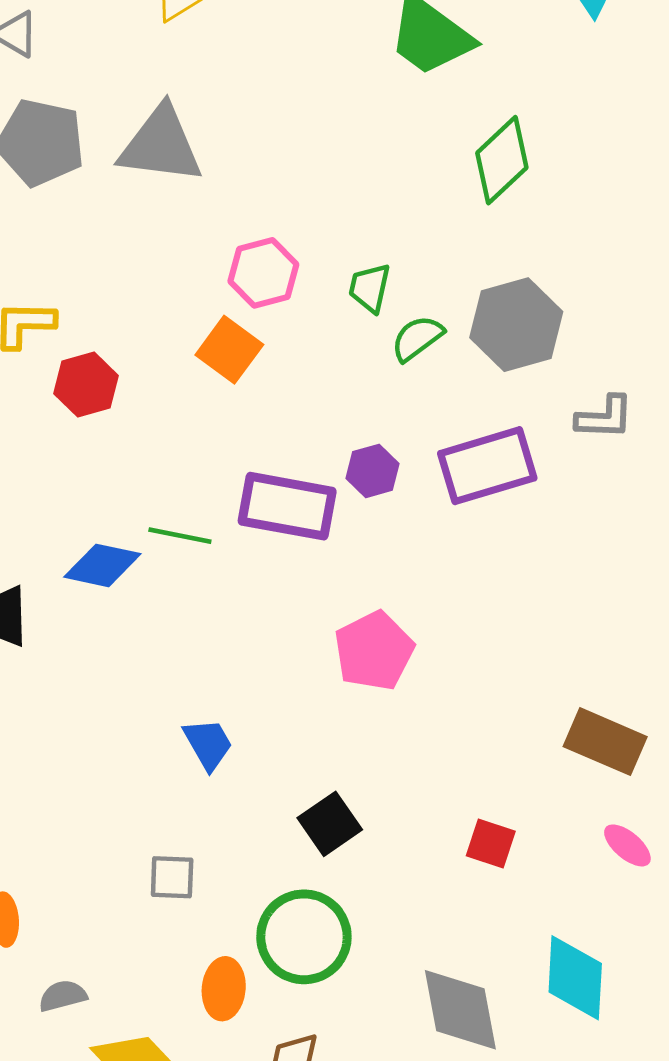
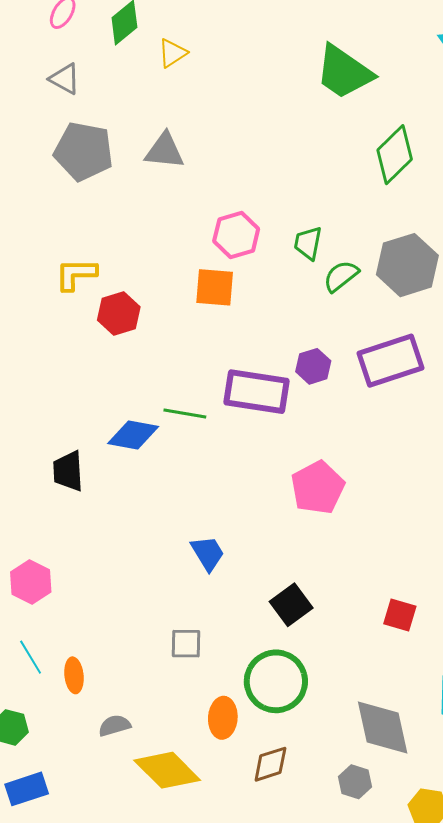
gray triangle: (161, 145) -> (165, 151), size x0.7
orange square: (229, 350) -> (215, 287), turned -30

